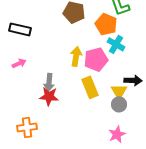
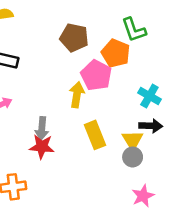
cyan cross: (116, 44) -> (149, 96), moved
pink pentagon: (96, 59) -> (96, 75), moved, turned -30
pink star: (117, 134) -> (143, 196), moved

